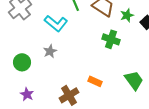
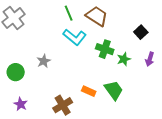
green star: (127, 15) -> (124, 59), moved
cyan L-shape: (56, 23) -> (75, 37), moved
green trapezoid: (134, 80) -> (114, 90), moved

